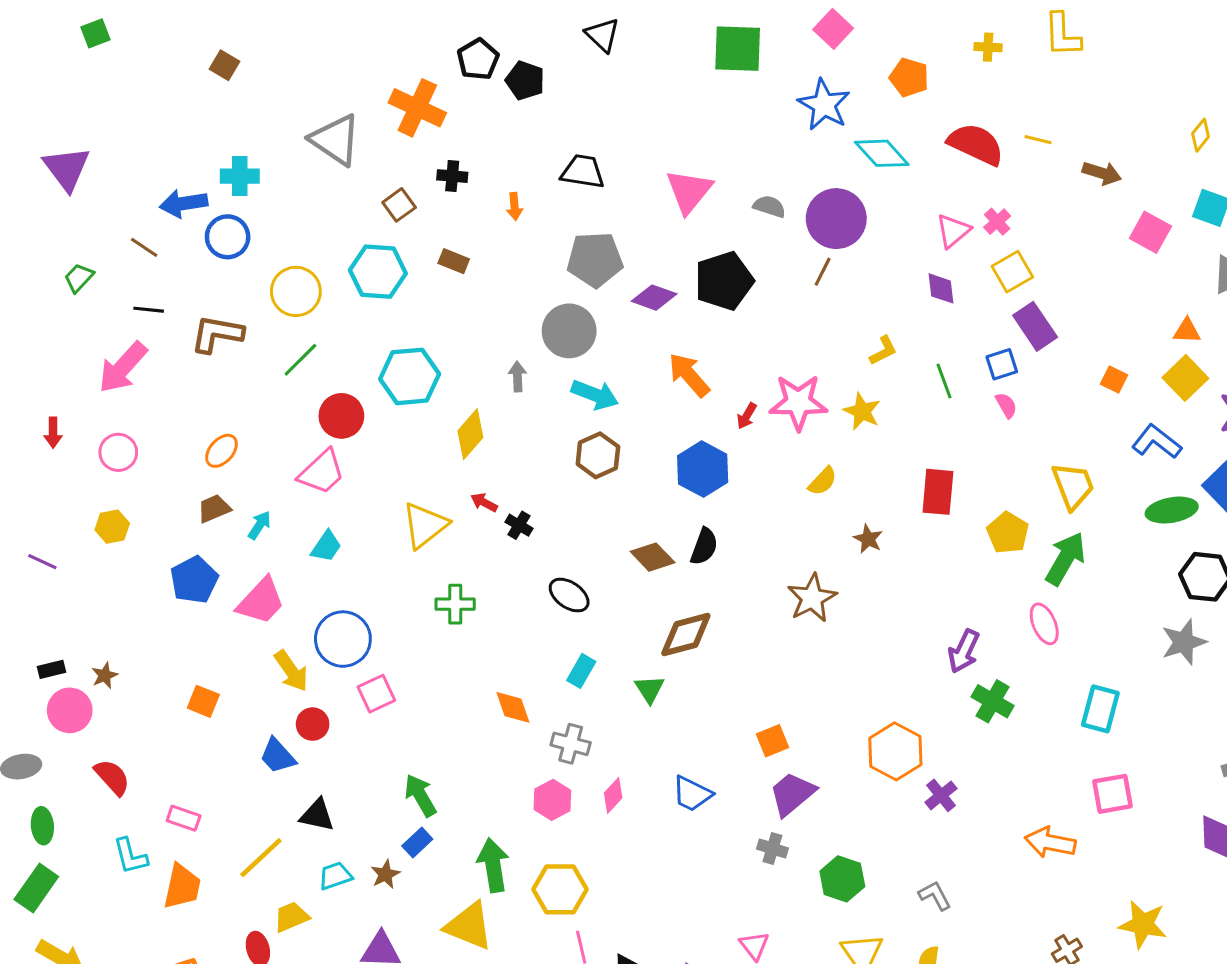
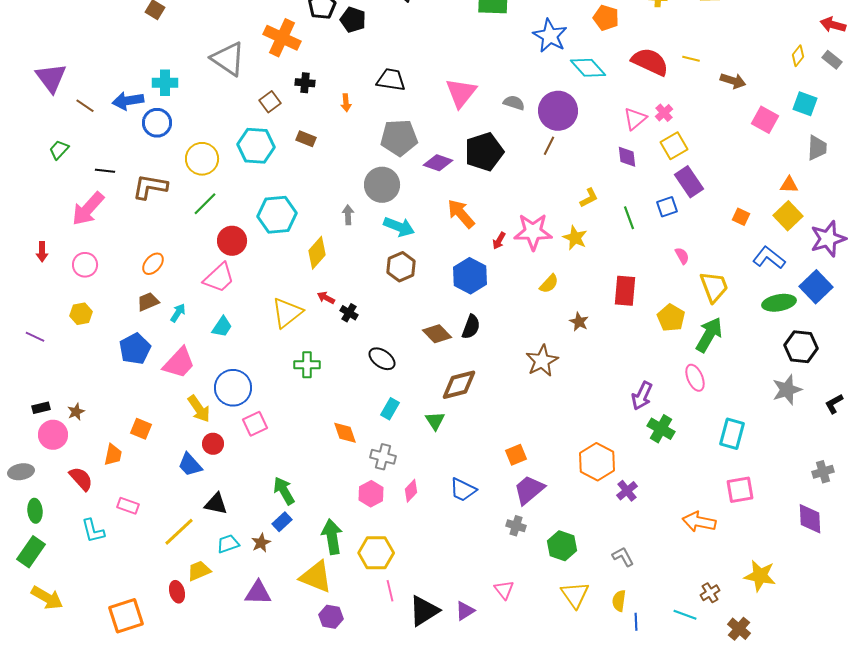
brown line: (144, 247) -> (85, 106), moved
pink semicircle: (1006, 405) -> (682, 256), moved
orange trapezoid: (182, 886) -> (113, 455), moved, size x0.7

